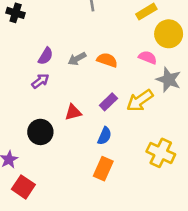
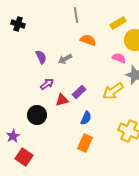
purple semicircle: (46, 56) -> (41, 57), turned -56
orange semicircle: (107, 60) -> (88, 40), moved
purple arrow: (40, 81) -> (47, 84), moved
purple rectangle: (108, 102) -> (79, 92), moved

